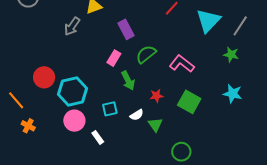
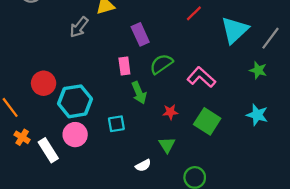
pink rectangle: (114, 58) -> (124, 66), turned -42
white semicircle: (137, 115) -> (143, 165), moved
white rectangle: (98, 137) -> (48, 150), moved, size x1.5

